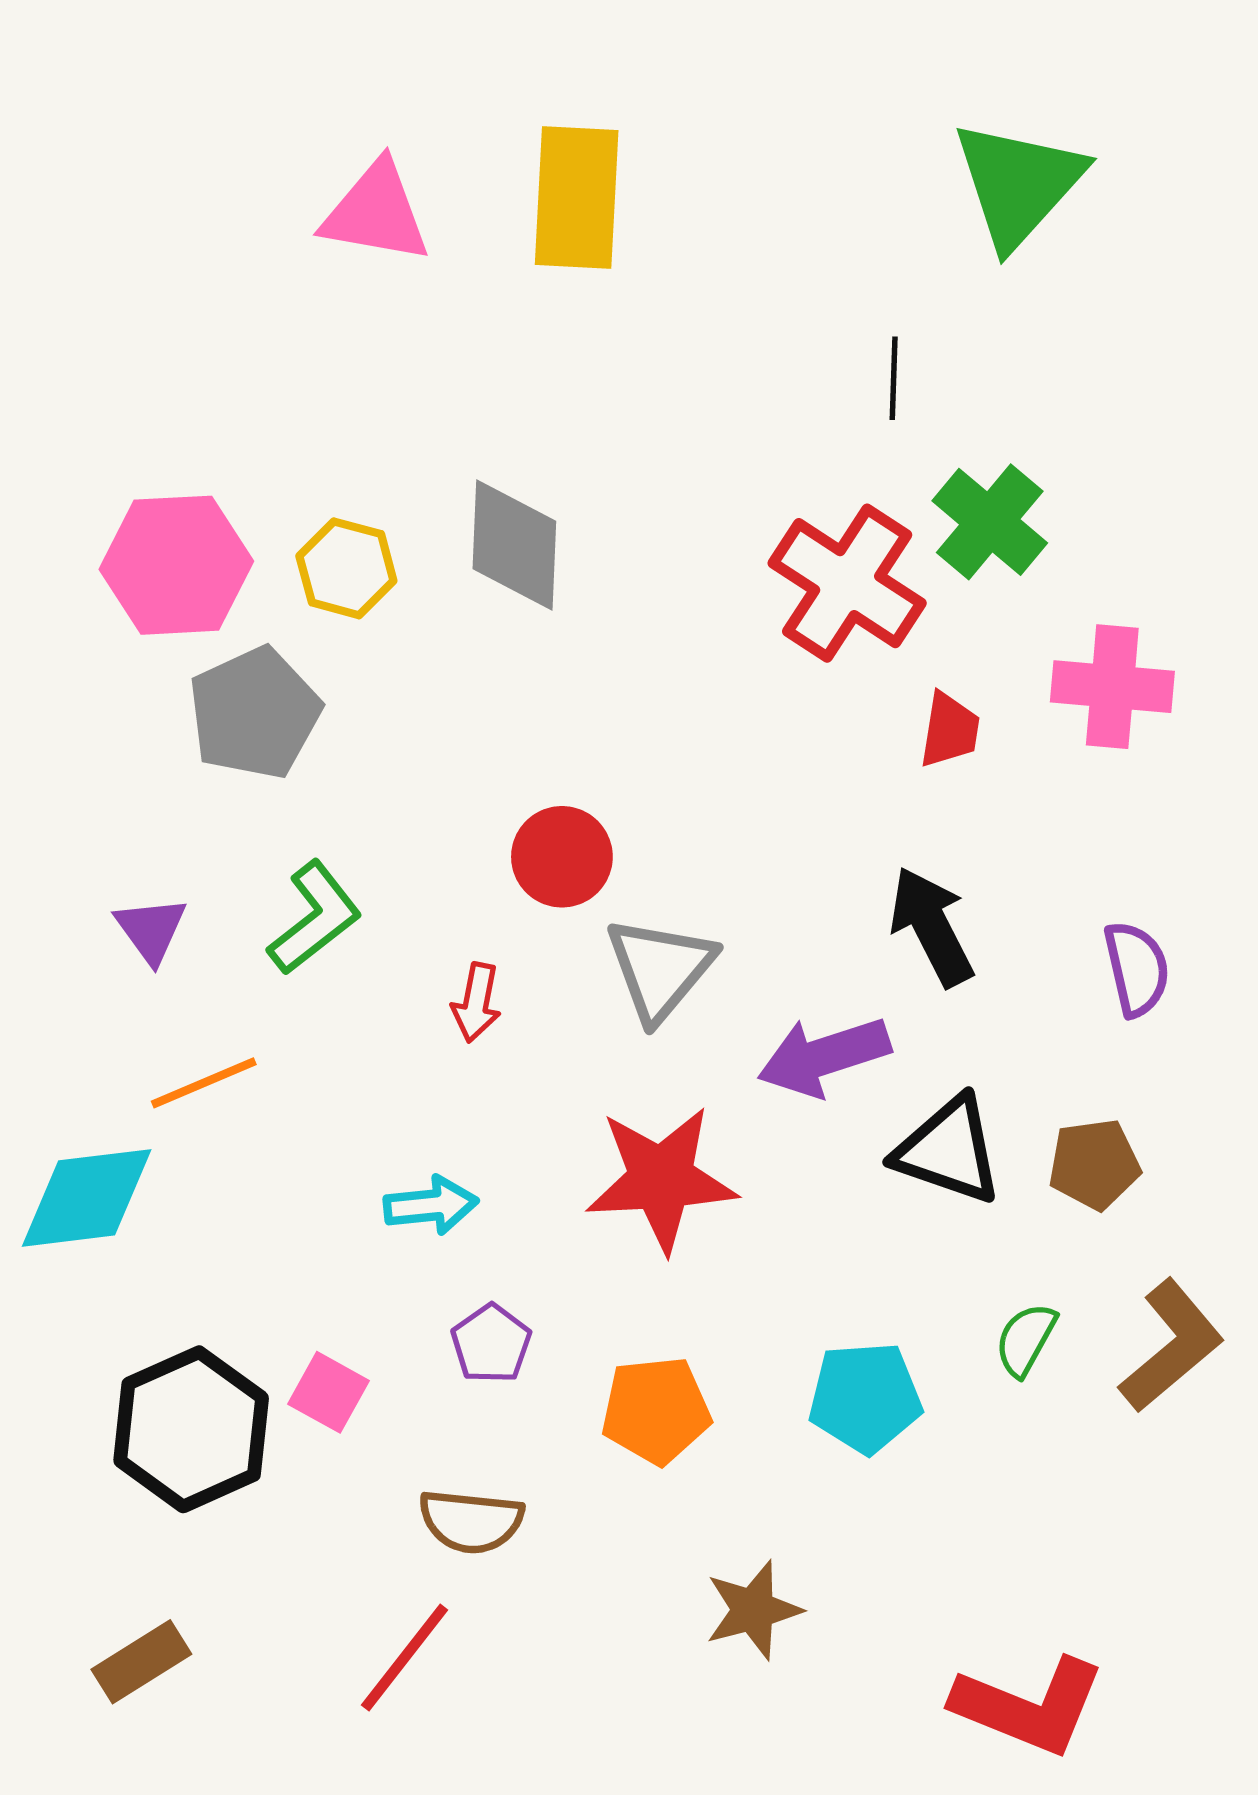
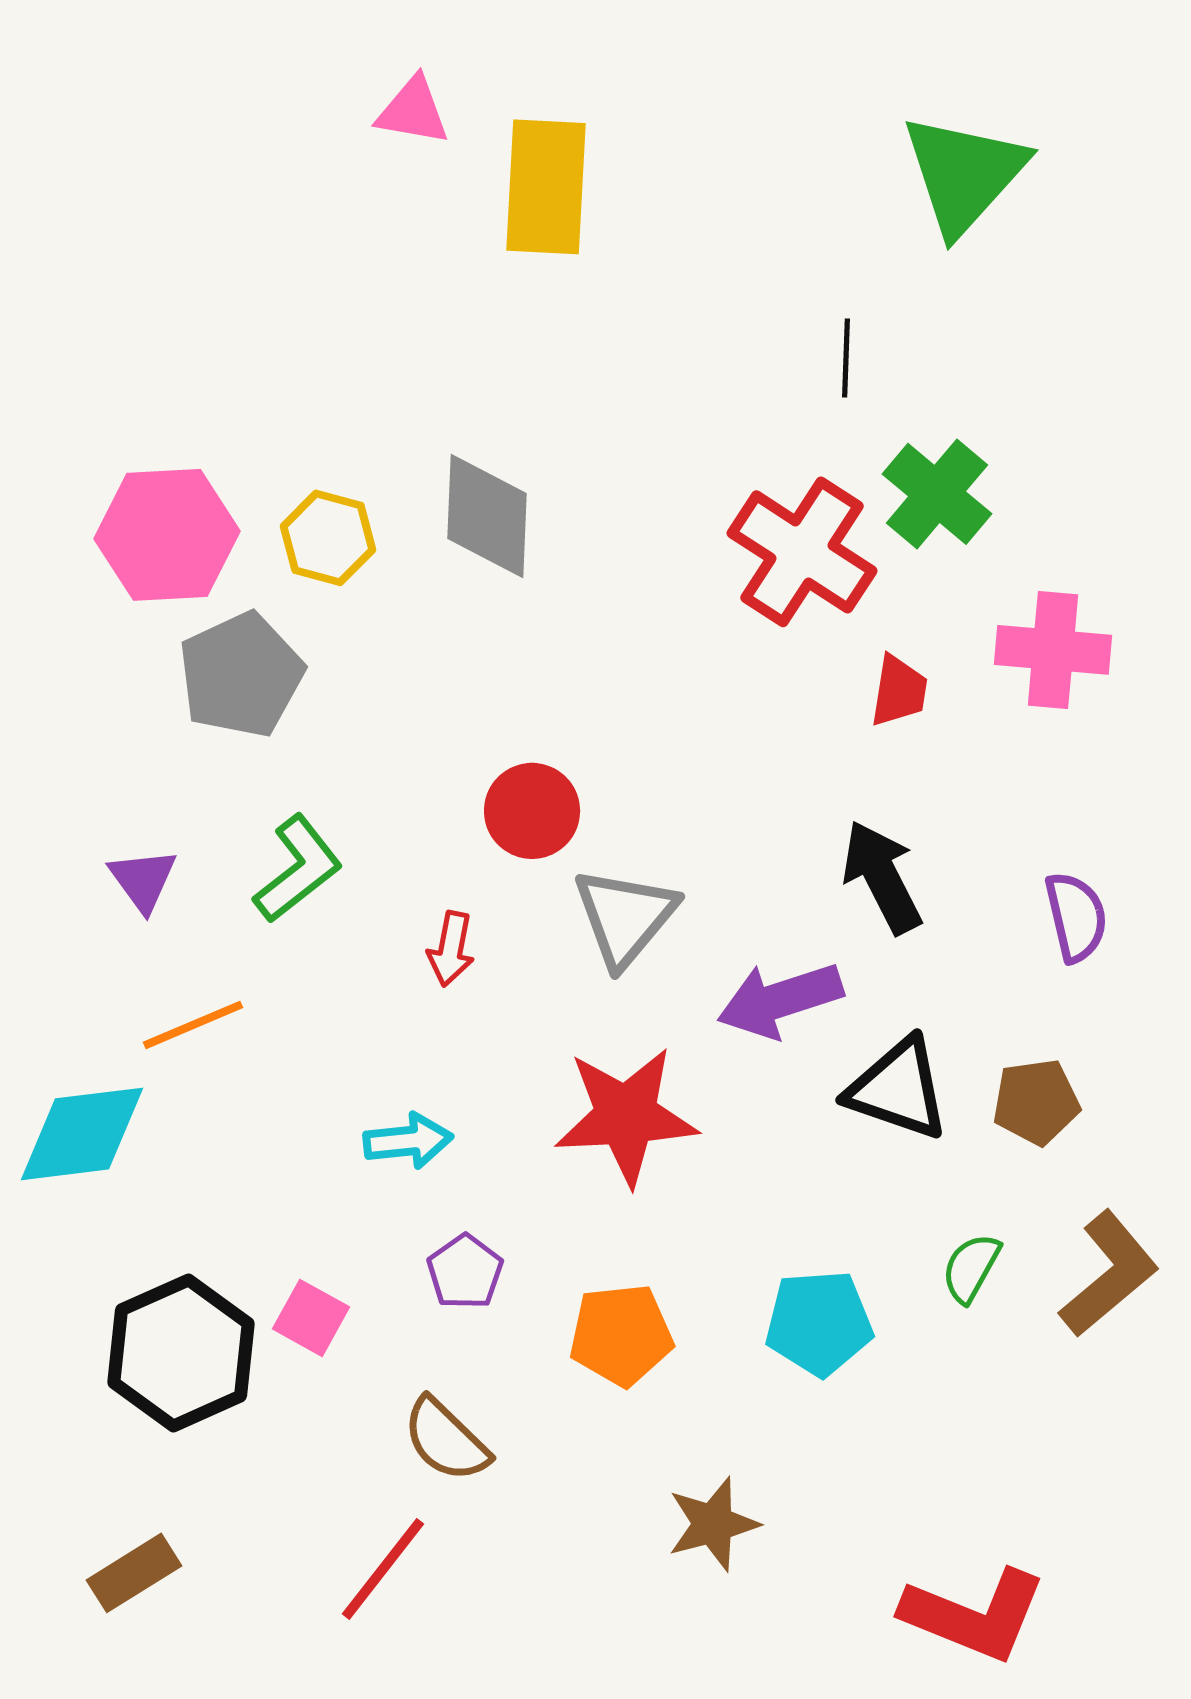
pink triangle: (376, 212) -> (413, 111), moved, size x0.7
brown semicircle: (471, 1521) -> (446, 1440), turned 38

